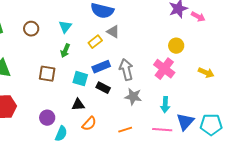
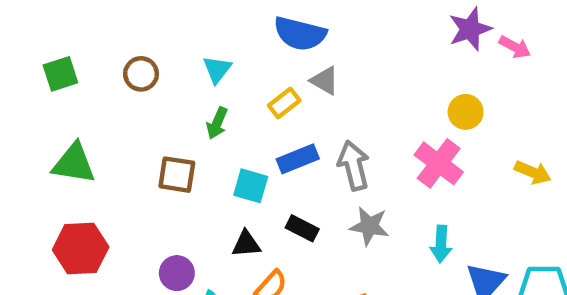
black rectangle: (103, 88) -> (302, 228), moved

